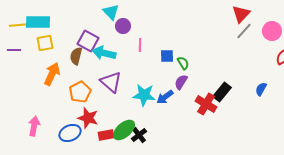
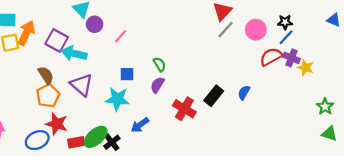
pink line: (140, 45) -> (121, 36), moved, turned 40
brown semicircle: (76, 56) -> (46, 75), moved, turned 132
blue square: (167, 56) -> (127, 74), moved
orange arrow: (52, 74) -> (26, 33), moved
black rectangle: (222, 92) -> (214, 96), moved
blue arrow: (165, 97) -> (140, 125), moved

